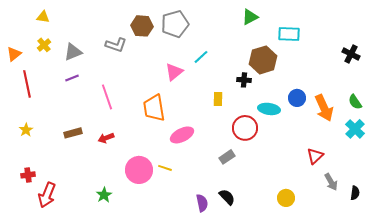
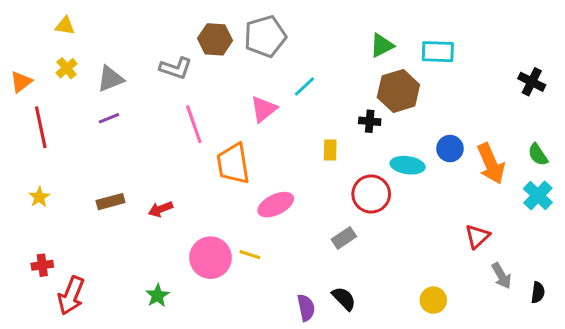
green triangle: (250, 17) -> (382, 45), moved
pink line: (107, 97) -> (194, 124), moved

